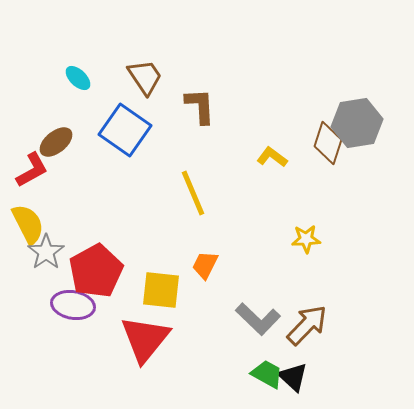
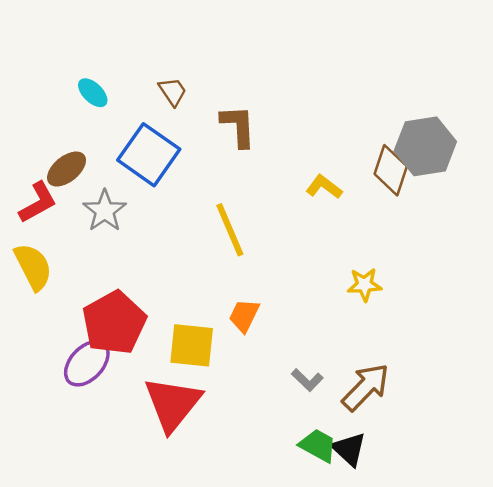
brown trapezoid: (145, 77) -> (173, 92), size x0.7
gray star: (46, 252) -> (105, 211), moved
purple ellipse: (73, 305) -> (87, 363), turned -57
gray L-shape: (258, 319) -> (307, 380), size x0.6

